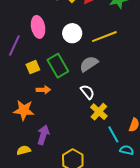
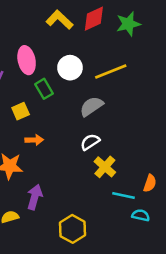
green rectangle: (58, 66) -> (44, 89), moved, size x0.7
white semicircle: (87, 92) -> (90, 142), turned -84
cyan line: (113, 134) -> (124, 196), turned -48

